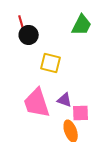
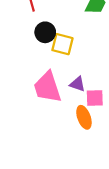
black circle: (29, 35) -> (45, 32), moved

